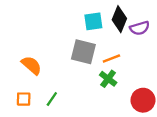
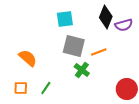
cyan square: (93, 21) -> (65, 19), moved
green cross: (108, 79) -> (82, 70), moved

